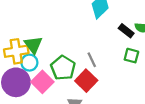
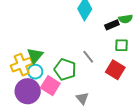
black rectangle: (126, 31) -> (112, 25), turned -48
green triangle: (33, 45) -> (35, 56), turned 30
red square: (86, 81) -> (115, 70), moved

